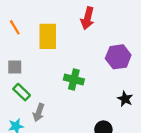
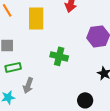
green rectangle: (22, 92) -> (13, 67), turned -56

